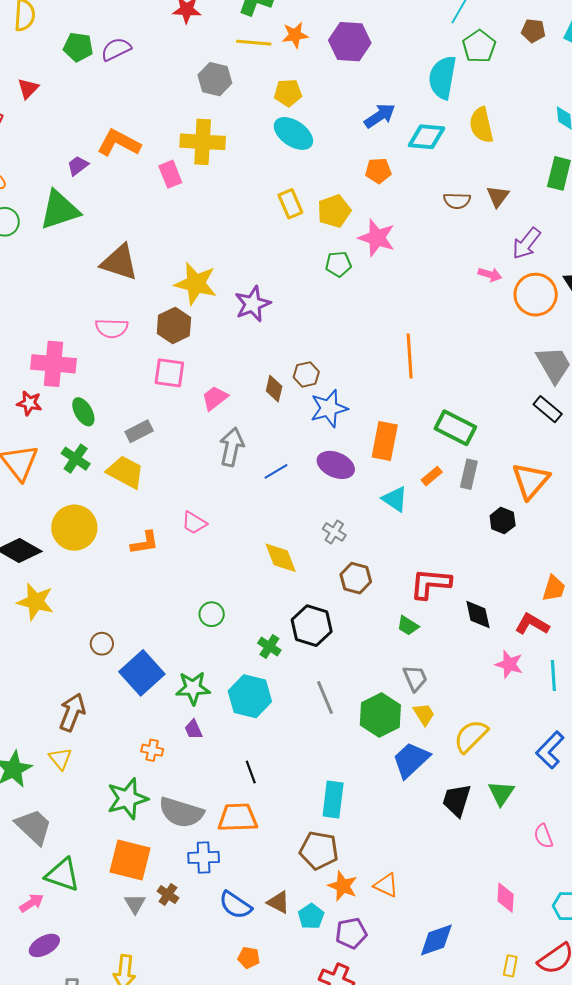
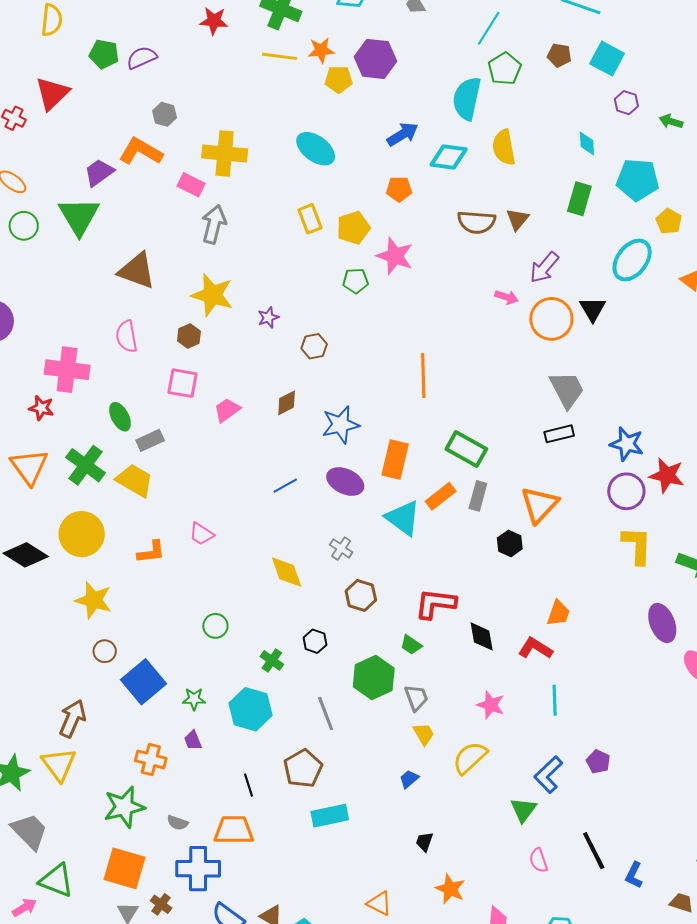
gray hexagon: (215, 79) -> (165, 114), moved, size x0.7
red triangle: (28, 88) -> (52, 93), size x1.6
yellow pentagon: (288, 93) -> (339, 79), moved
purple trapezoid: (78, 166) -> (99, 173), size x1.4
pink rectangle: (170, 174) -> (191, 185), turned -44
brown semicircle: (457, 201) -> (476, 222), size x1.4
green triangle: (60, 210) -> (79, 216), turned -45
purple star: (253, 304) -> (268, 317), size x0.6
brown hexagon: (174, 326) -> (189, 336), size x0.7
pink semicircle: (112, 328) -> (127, 336), turned 76
brown hexagon: (306, 374) -> (314, 346), moved
brown diamond: (274, 389) -> (287, 403), turned 48
black rectangle: (548, 409) -> (559, 434), turned -56
green ellipse: (83, 412) -> (120, 417), moved
gray arrow: (232, 447) -> (214, 224), moved
green cross: (76, 459) -> (86, 465), size x1.4
orange rectangle: (432, 476) -> (441, 496), size x1.4
cyan triangle: (395, 499) -> (403, 518), size x1.4
yellow star: (35, 602) -> (94, 600), moved
black hexagon: (312, 626) -> (315, 641), size x0.6
pink star: (509, 664) -> (491, 705), moved
green star: (193, 688) -> (194, 699), size x0.7
green hexagon: (380, 715) -> (374, 678), moved
orange cross: (152, 750) -> (151, 759), size x1.4
yellow triangle: (60, 759) -> (59, 764), size x1.5
blue trapezoid: (411, 760) -> (409, 779), size x0.5
green triangle: (501, 793) -> (523, 810), moved
cyan rectangle: (333, 799) -> (330, 816), turned 69
black trapezoid: (457, 800) -> (424, 842), moved, size x0.6
gray semicircle: (181, 812) -> (177, 823), size x0.5
brown pentagon: (319, 850) -> (303, 769), moved, turned 30
blue cross: (204, 857) -> (198, 869), size x1.4
orange star: (343, 886) -> (450, 889), moved

